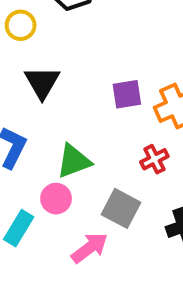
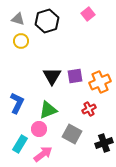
black triangle: (42, 82) -> (52, 76), moved
pink arrow: (89, 248) -> (43, 154), moved

